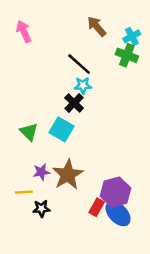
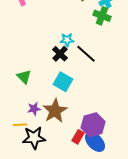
black line: (79, 64) -> (86, 54), moved
cyan square: (61, 129) -> (63, 82), moved
black star: (41, 209) -> (34, 138), size x1.6

